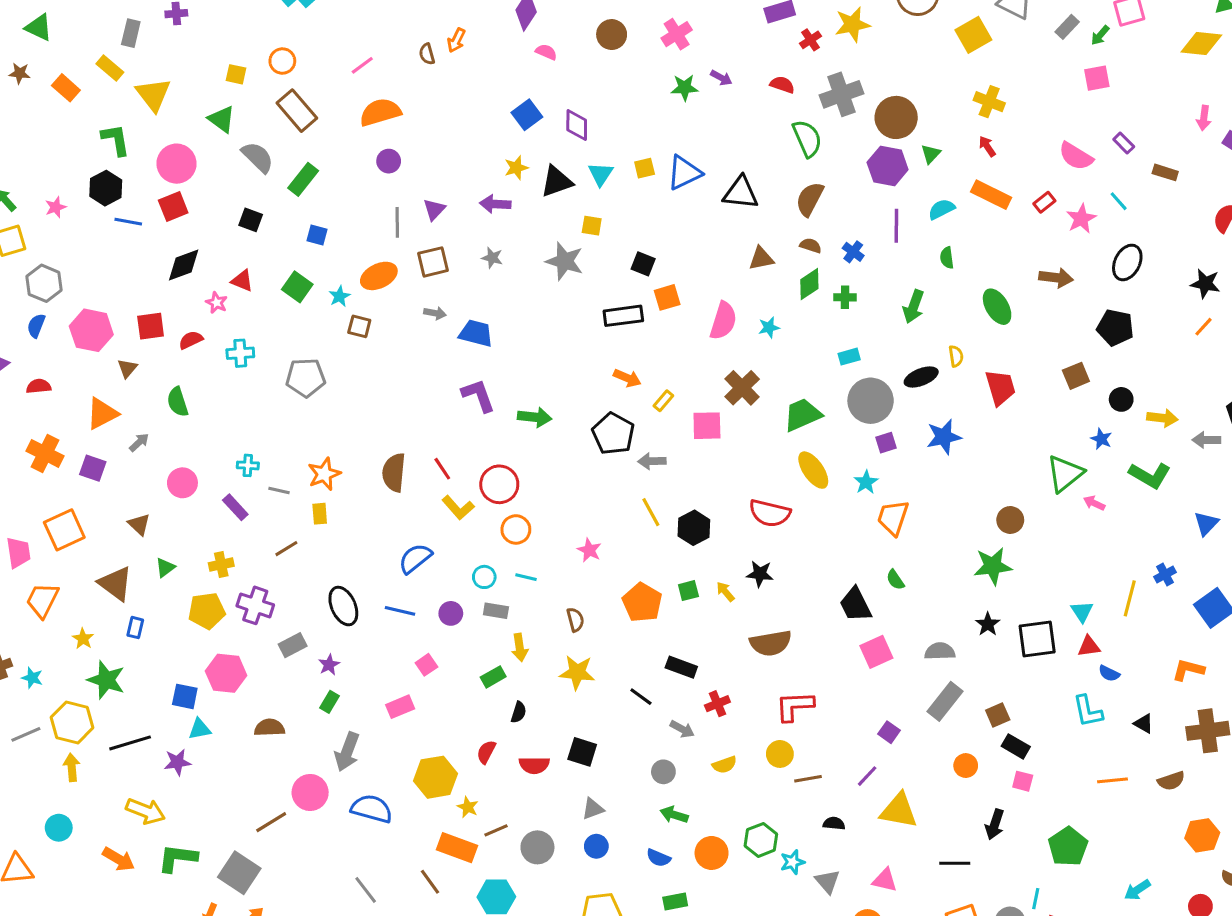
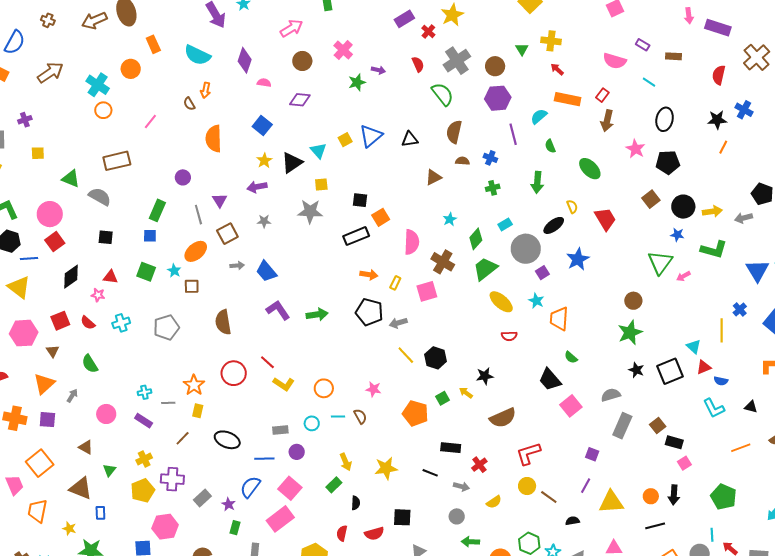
orange circle: (282, 61) -> (103, 110), moved
yellow square: (236, 74) -> (38, 153), moved
red semicircle: (782, 85) -> (418, 64), turned 63
yellow triangle: (153, 94) -> (19, 287), moved
brown rectangle: (297, 111) -> (117, 161), turned -48
orange semicircle: (380, 112) -> (214, 139), moved, turned -60
brown circle: (896, 117) -> (495, 66), size x0.7
purple diamond: (577, 125) -> (300, 100), moved, turned -70
green triangle: (931, 154) -> (522, 49), moved
green rectangle: (303, 179) -> (157, 210), moved
black triangle: (741, 193) -> (410, 139), size x0.7
pink star: (1081, 219) -> (635, 149), moved
brown arrow: (1056, 278) -> (607, 121), moved, turned 110
green diamond: (809, 284) -> (476, 239), moved
pink semicircle: (723, 321) -> (412, 242), moved
blue trapezoid: (476, 333) -> (266, 271), turned -130
red semicircle: (191, 340) -> (88, 323), turned -98
black circle: (1121, 399) -> (683, 207), size x1.5
brown semicircle: (394, 473) -> (223, 322), moved
red circle: (499, 484) -> (234, 373), moved
pink arrow: (1094, 503) -> (683, 276), turned -40
red semicircle: (770, 513) -> (509, 336), moved, size x0.6
yellow rectangle: (320, 514) -> (198, 411), turned 32
blue triangle: (1206, 523) -> (757, 271), size x1.4
blue semicircle: (415, 558) -> (250, 487), moved
black ellipse: (343, 606) -> (227, 440), moved, turned -30
gray rectangle: (496, 611) -> (280, 430), moved
brown semicircle: (575, 620) -> (360, 416), moved
pink square: (426, 665) -> (290, 488), size x1.6
pink rectangle: (400, 707) -> (280, 519), size x1.5
orange circle: (966, 766) -> (651, 496), moved
brown line: (808, 779) -> (549, 497), turned 60
pink square: (1023, 781) -> (684, 463), turned -32

